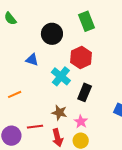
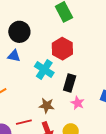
black circle: (52, 34) -> (19, 32), moved
pink star: (81, 122) -> (78, 103), moved

